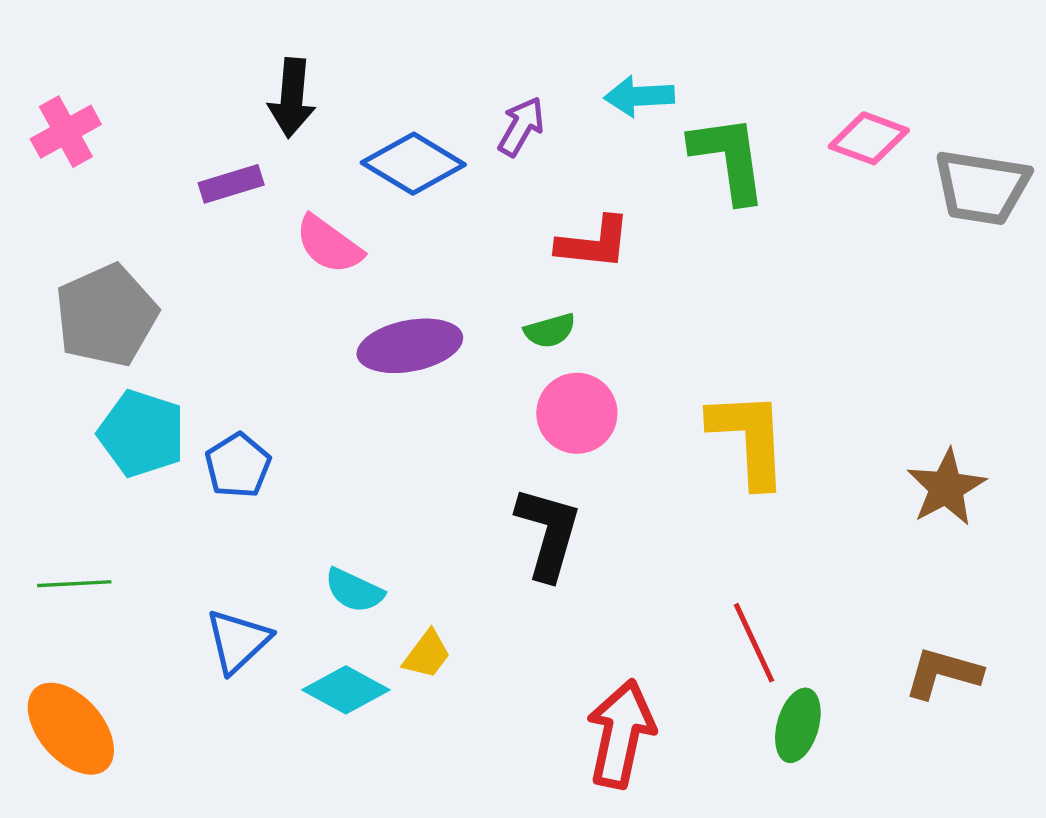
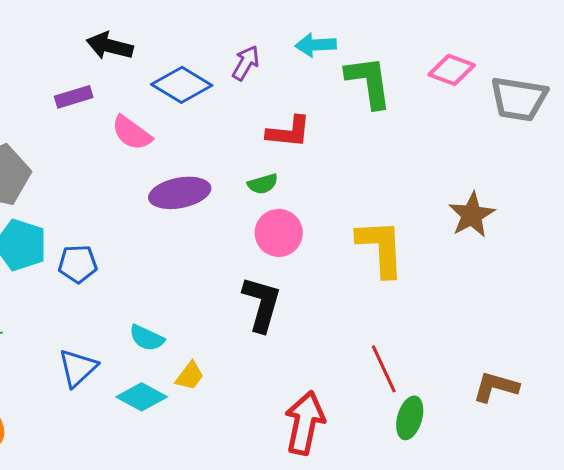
black arrow: (292, 98) -> (110, 46), turned 99
blue pentagon: (238, 466) -> (78, 264), turned 30
brown star: (946, 487) -> (472, 215), moved

